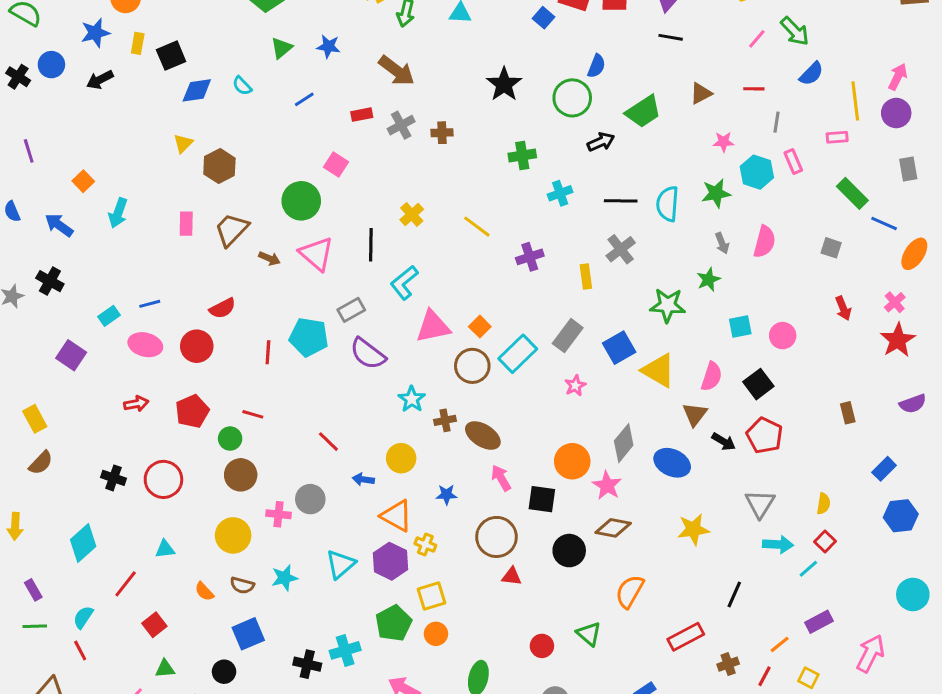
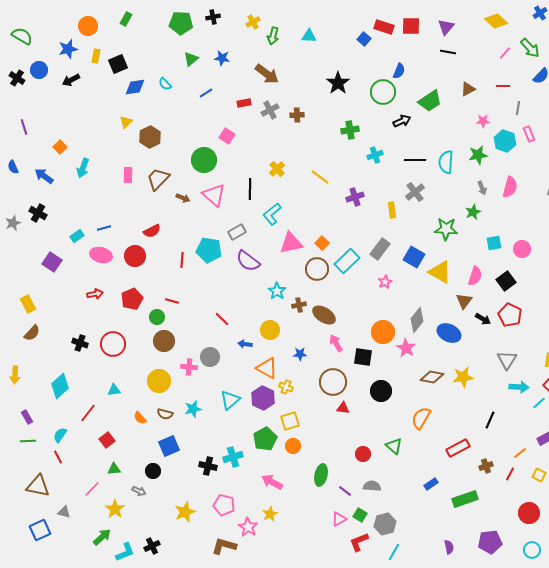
blue square: (619, 348) -> (414, 257), turned -30
brown diamond: (613, 528) -> (432, 377), moved

